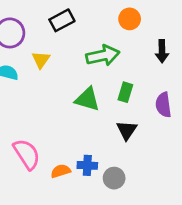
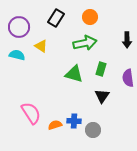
orange circle: (130, 19) -> (90, 17), moved
black rectangle: (62, 20) -> (56, 18), turned -30
yellow triangle: (41, 60) -> (41, 46), turned -32

